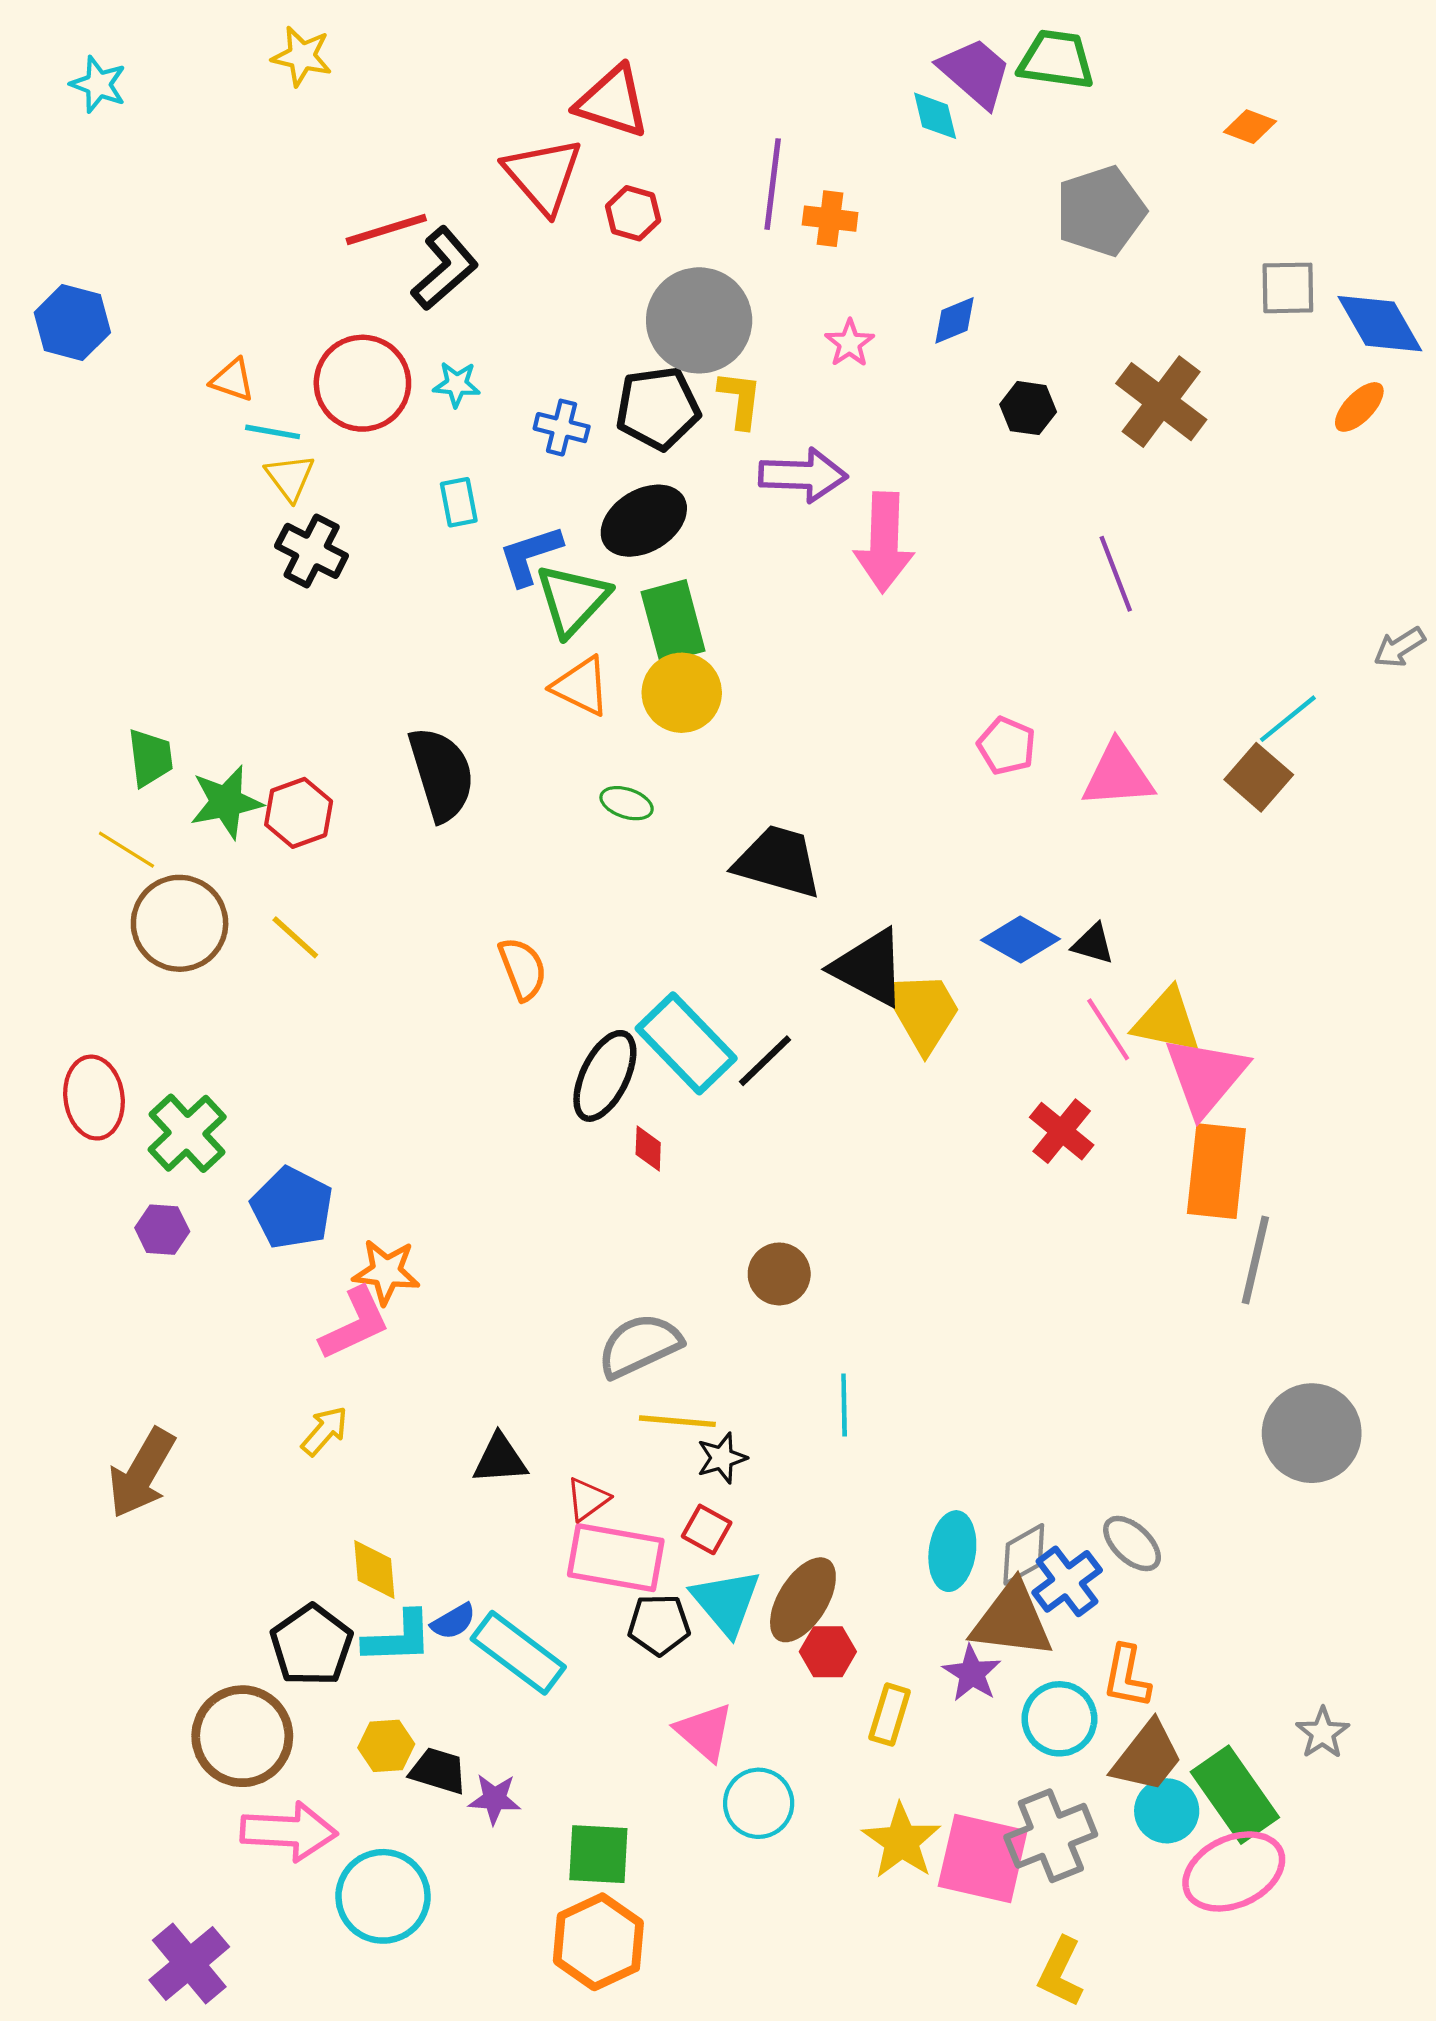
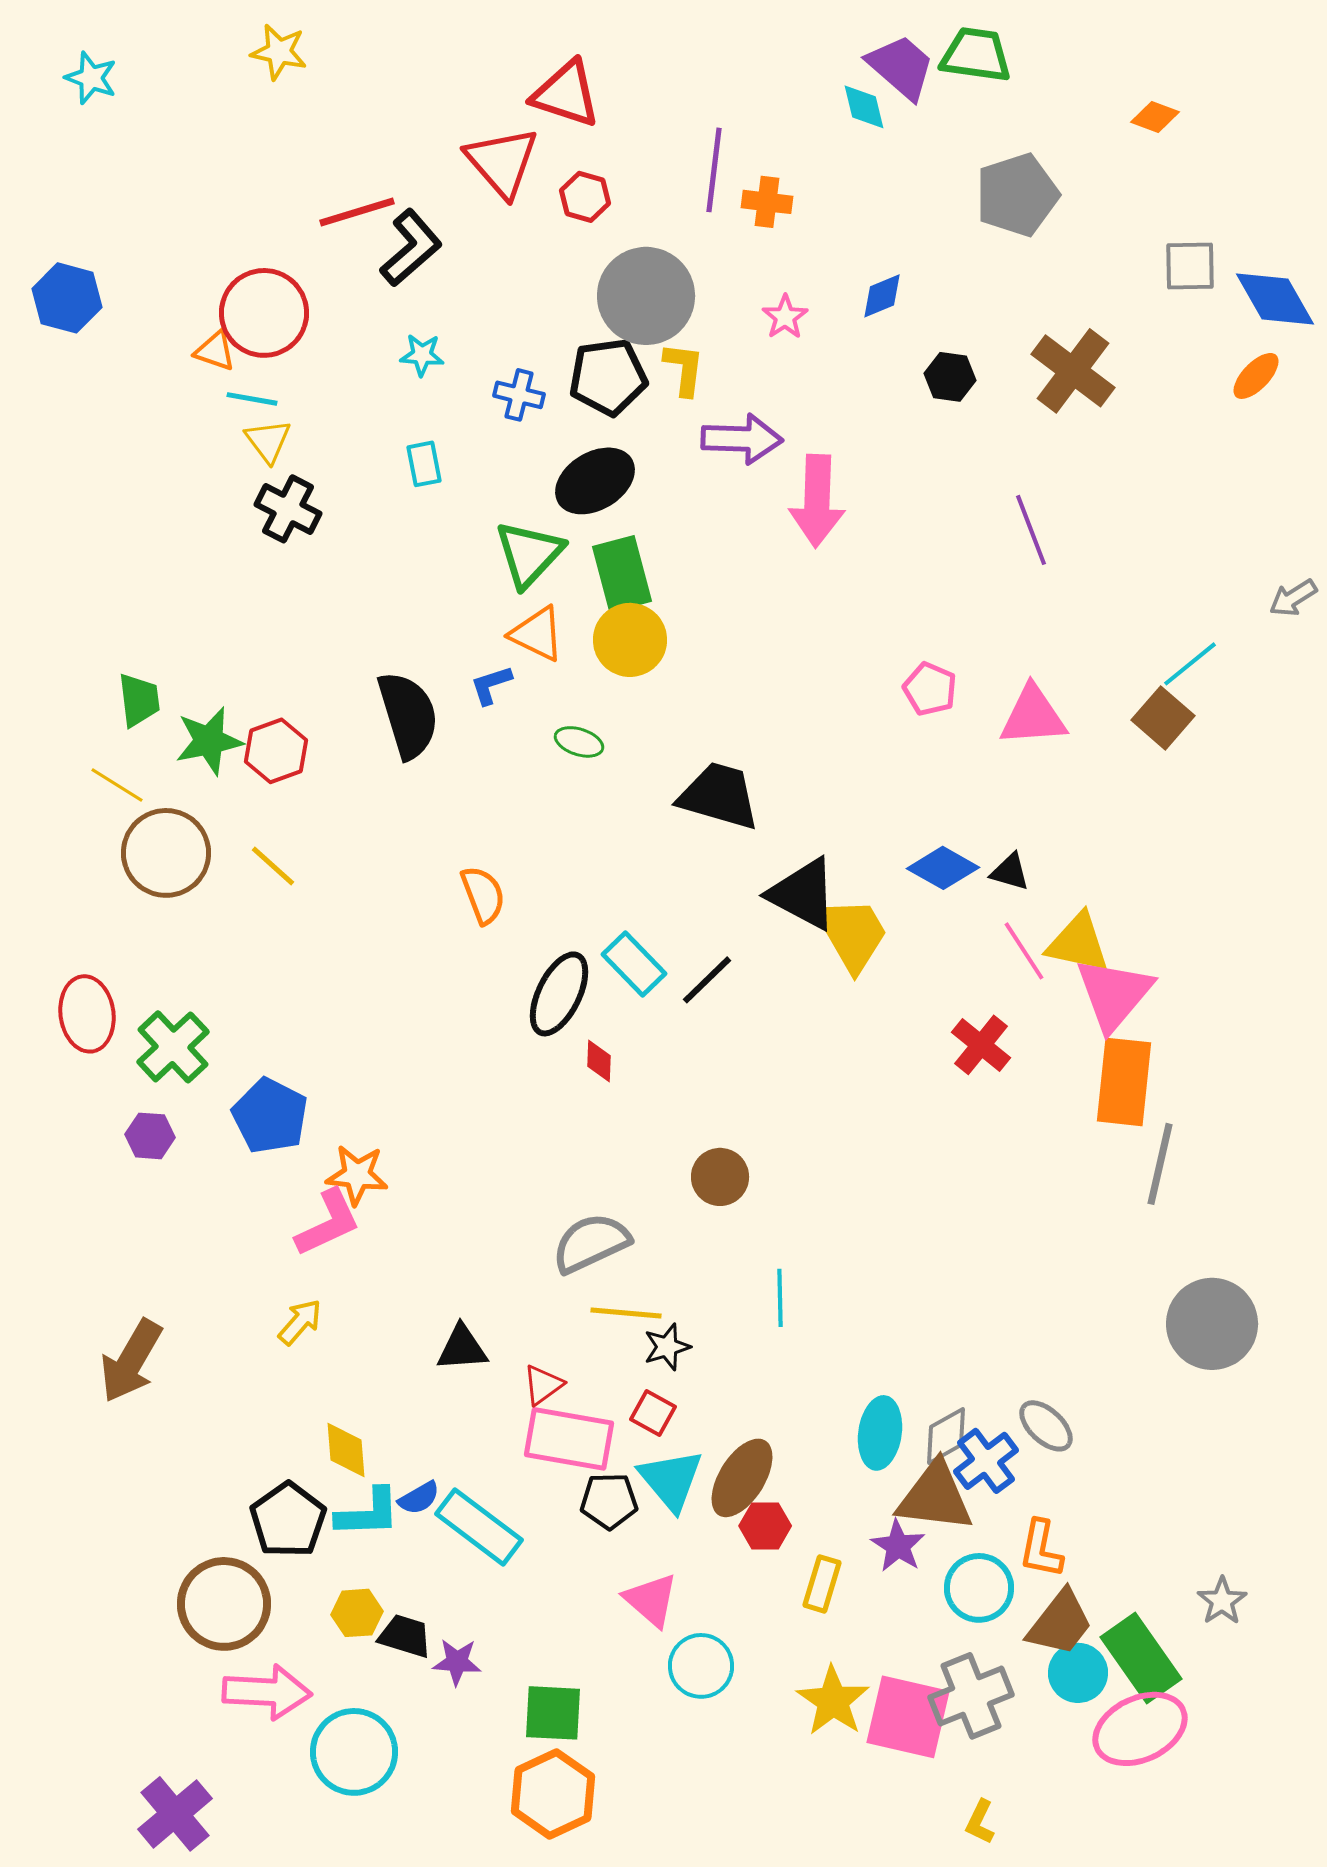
red circle: (362, 383) -> (264, 313), moved
blue L-shape: (530, 555) -> (491, 685), moved, size x0.7
cyan rectangle: (686, 1043) -> (634, 964), size x0.7
yellow L-shape: (1061, 1972) -> (980, 1822), size x0.7

